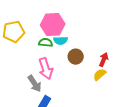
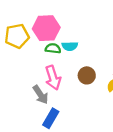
pink hexagon: (53, 25) -> (46, 28), moved
brown circle: (76, 57) -> (87, 75), moved

